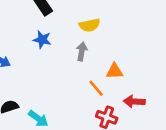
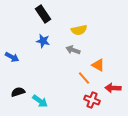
gray arrow: (82, 51) -> (73, 50), turned -80
orange triangle: (115, 71) -> (98, 65), turned 32

